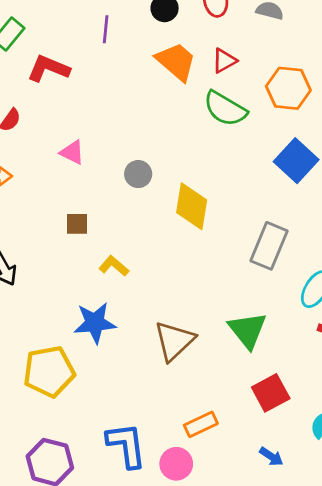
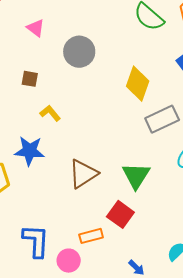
gray circle: (138, 174) -> (79, 52), size x1.6
yellow diamond: (192, 206) -> (138, 84), moved
gray rectangle: (269, 246) -> (162, 119), turned 32
red square: (271, 393) -> (120, 214), moved, turned -36

